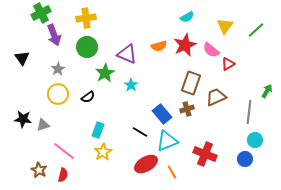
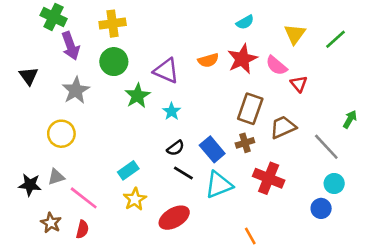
green cross: (41, 13) -> (54, 17), turned -36
red triangle: (228, 64) -> (299, 84), turned -40
gray star: (58, 69) -> (76, 90), size x1.5
yellow circle: (58, 94) -> (61, 134), moved
black semicircle: (88, 97) -> (175, 148), moved
gray line: (249, 112) -> (326, 147), turned -50
black star: (23, 119) -> (30, 185), moved
gray triangle: (43, 125) -> (56, 177), moved
cyan rectangle: (98, 130) -> (128, 170), turned 35
red cross: (205, 154) -> (269, 178), moved
red ellipse: (146, 164) -> (174, 218), moved
orange line: (172, 172) -> (250, 236), moved

